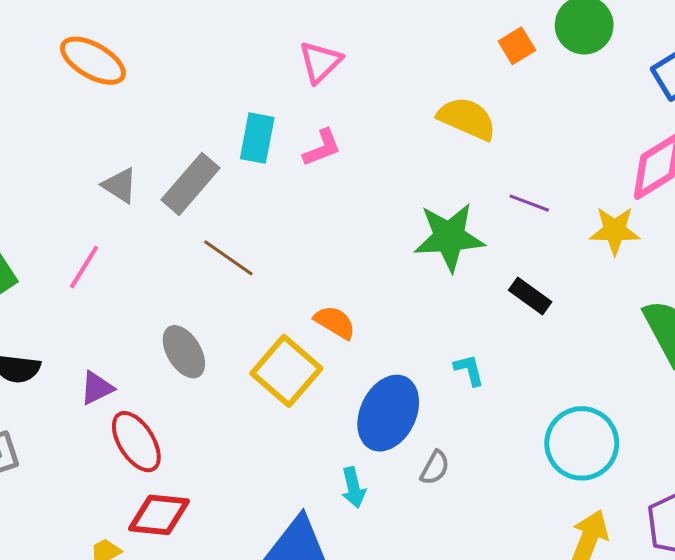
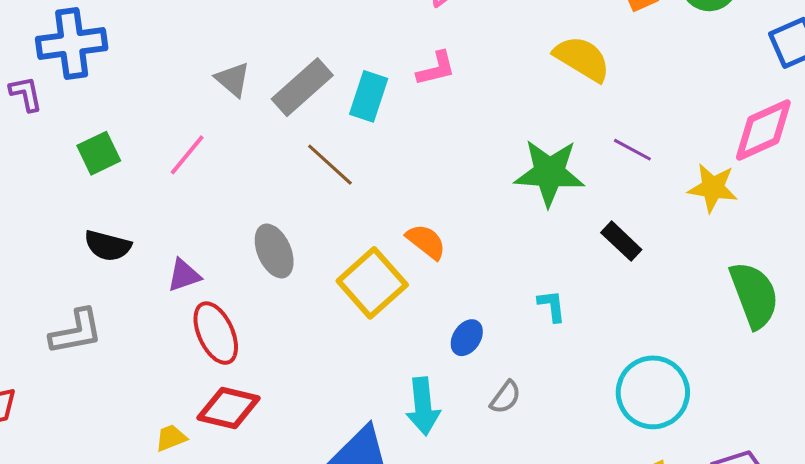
cyan rectangle: (257, 138) -> (369, 96), moved
blue ellipse: (388, 413) -> (467, 338), size x0.5
cyan arrow: (353, 488) -> (423, 406), size x1.4

